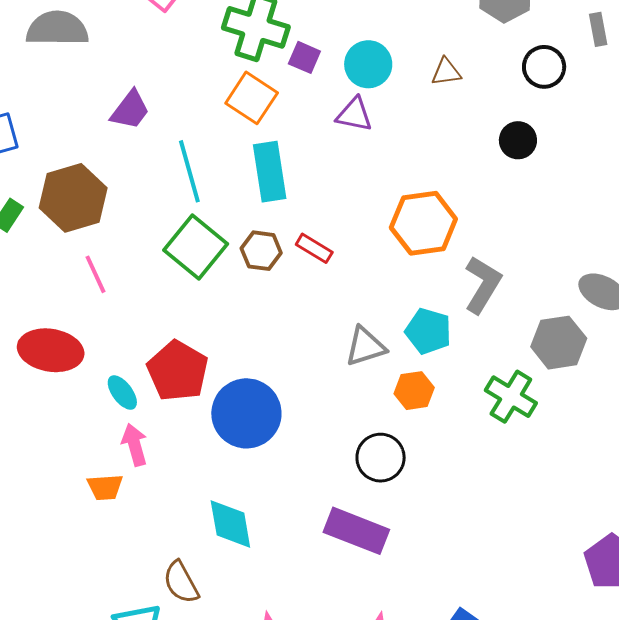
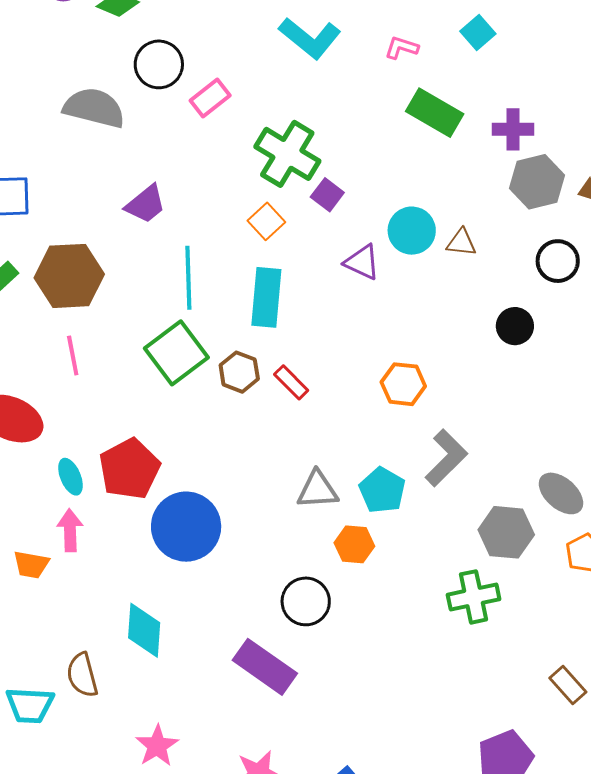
cyan circle: (368, 64) -> (412, 231), moved
orange square: (252, 98) -> (266, 221), size x0.7
orange hexagon: (423, 223) -> (403, 384), size x0.7
green cross: (511, 397) -> (474, 597), moved, turned 33

